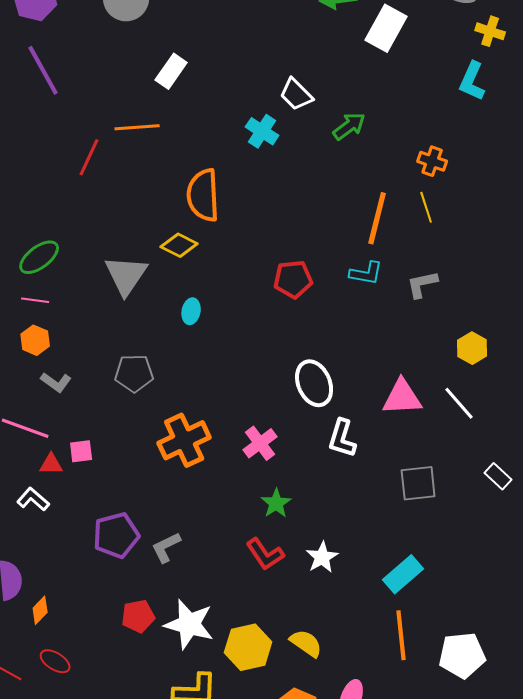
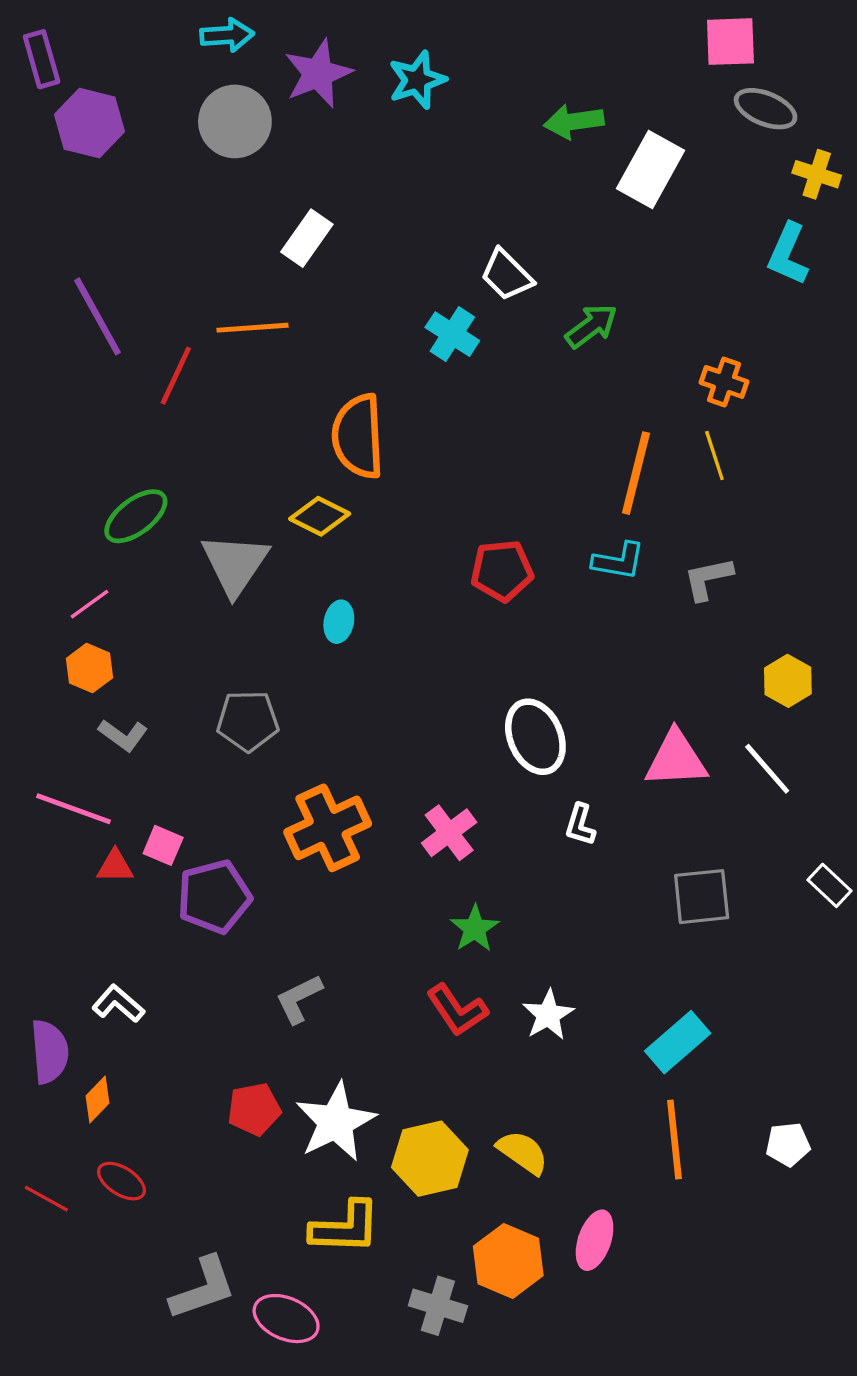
purple line: (43, 70) -> (97, 316), moved
green ellipse: (39, 257) -> (136, 516), moved
pink line: (35, 300) -> (90, 604), turned -44
white L-shape: (342, 438) -> (580, 825), size x0.7
pink square: (81, 451) -> (163, 845), turned 30
white L-shape: (33, 499) -> (118, 1004), moved
purple pentagon: (116, 535) -> (214, 897), moved
white star: (189, 624) -> (336, 1122), turned 30
white pentagon: (462, 655) -> (788, 1144), moved, size x0.6

